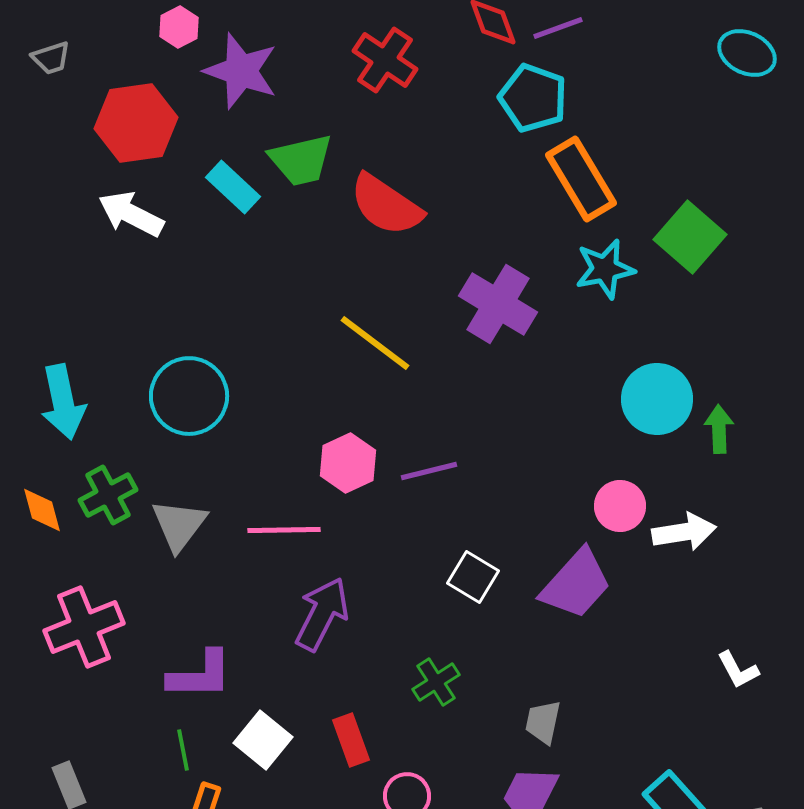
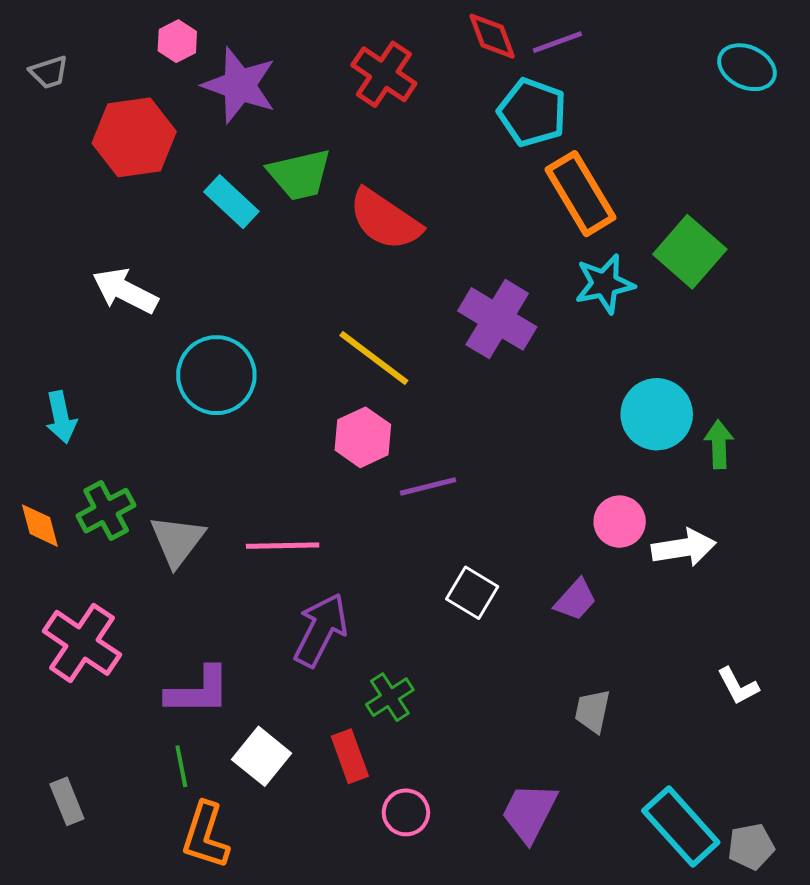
white arrow: (131, 214) -> (125, 291), moved
cyan circle: (189, 396) -> (216, 375), moved
cyan arrow: (63, 402) -> (61, 417), size x0.7
pink hexagon: (348, 463) -> (363, 437), moved
purple trapezoid: (576, 584) -> (575, 600), size x0.6
pink cross: (84, 627) -> (82, 643), turned -34
green cross: (436, 682) -> (390, 697), moved
gray trapezoid: (543, 722) -> (593, 711), moved

